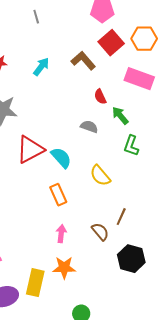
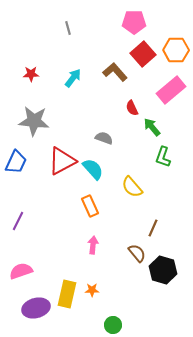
pink rectangle: (139, 79) -> (171, 90), turned -60
gray semicircle: (89, 127) -> (104, 138), moved
brown semicircle: (100, 232) -> (137, 253), moved
orange star: (64, 268) -> (92, 290), moved, size x0.6

